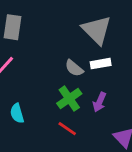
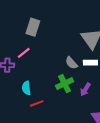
red line: (67, 129) -> (37, 103), moved, turned -64

